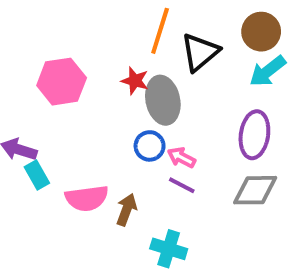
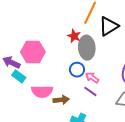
pink hexagon: (62, 82) -> (33, 52), moved
cyan rectangle: (37, 175) -> (19, 76), turned -32
brown arrow: (127, 210) -> (61, 100), turned 56

